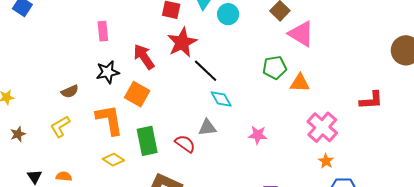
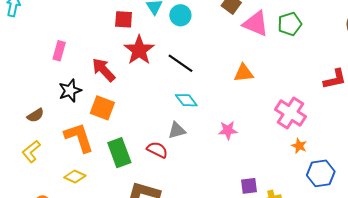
pink rectangle: (103, 31) -> (59, 51), turned 30
green pentagon: (275, 68) -> (290, 24), moved
black line: (206, 71) -> (180, 63), moved
orange triangle: (300, 83) -> (244, 73), moved
yellow diamond: (113, 160) -> (75, 177), moved

